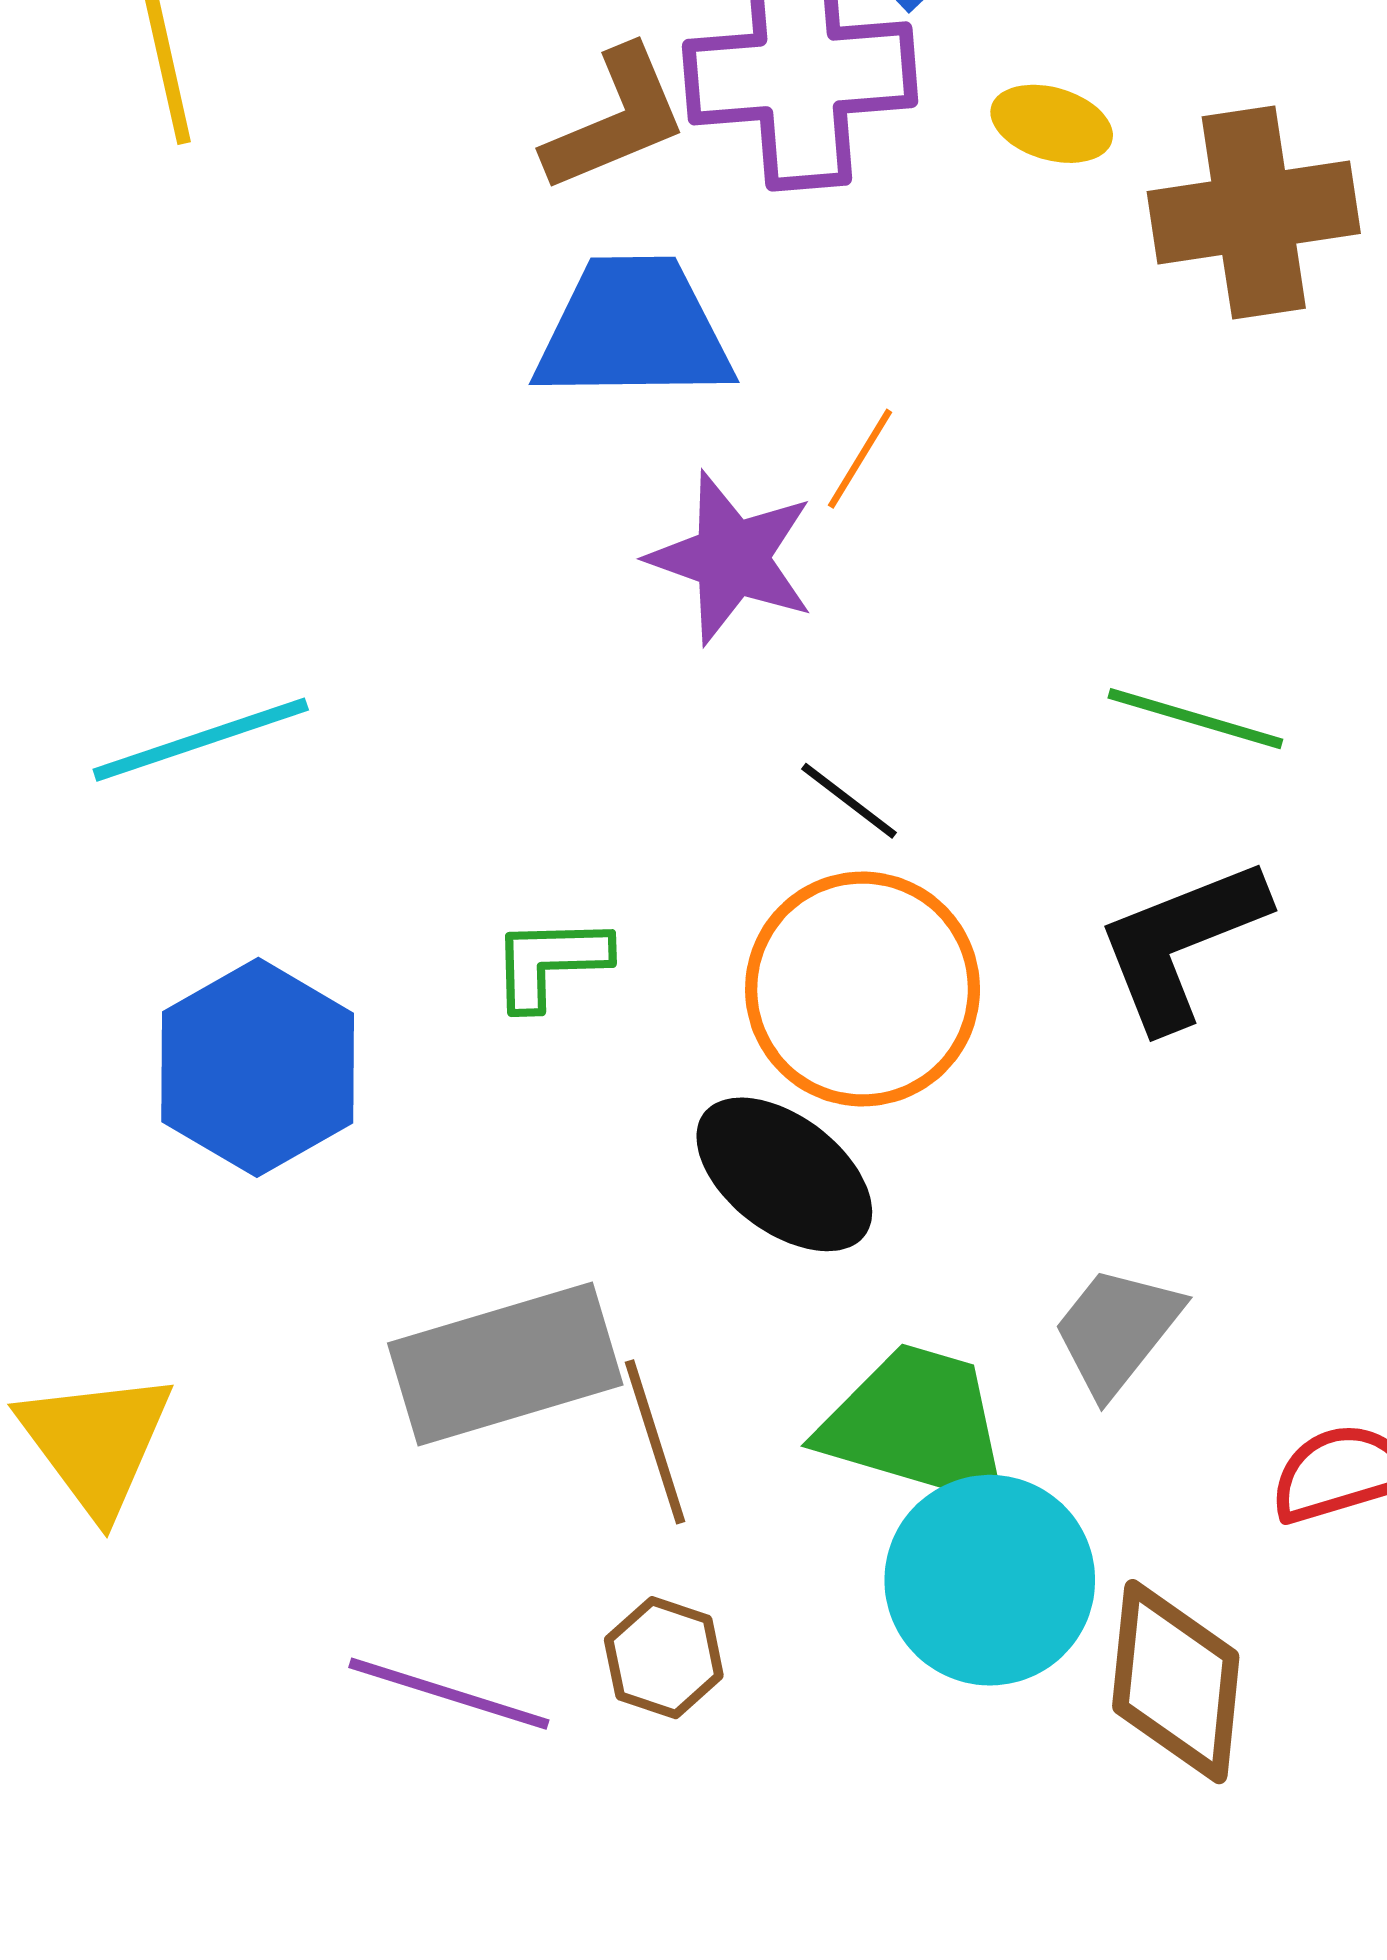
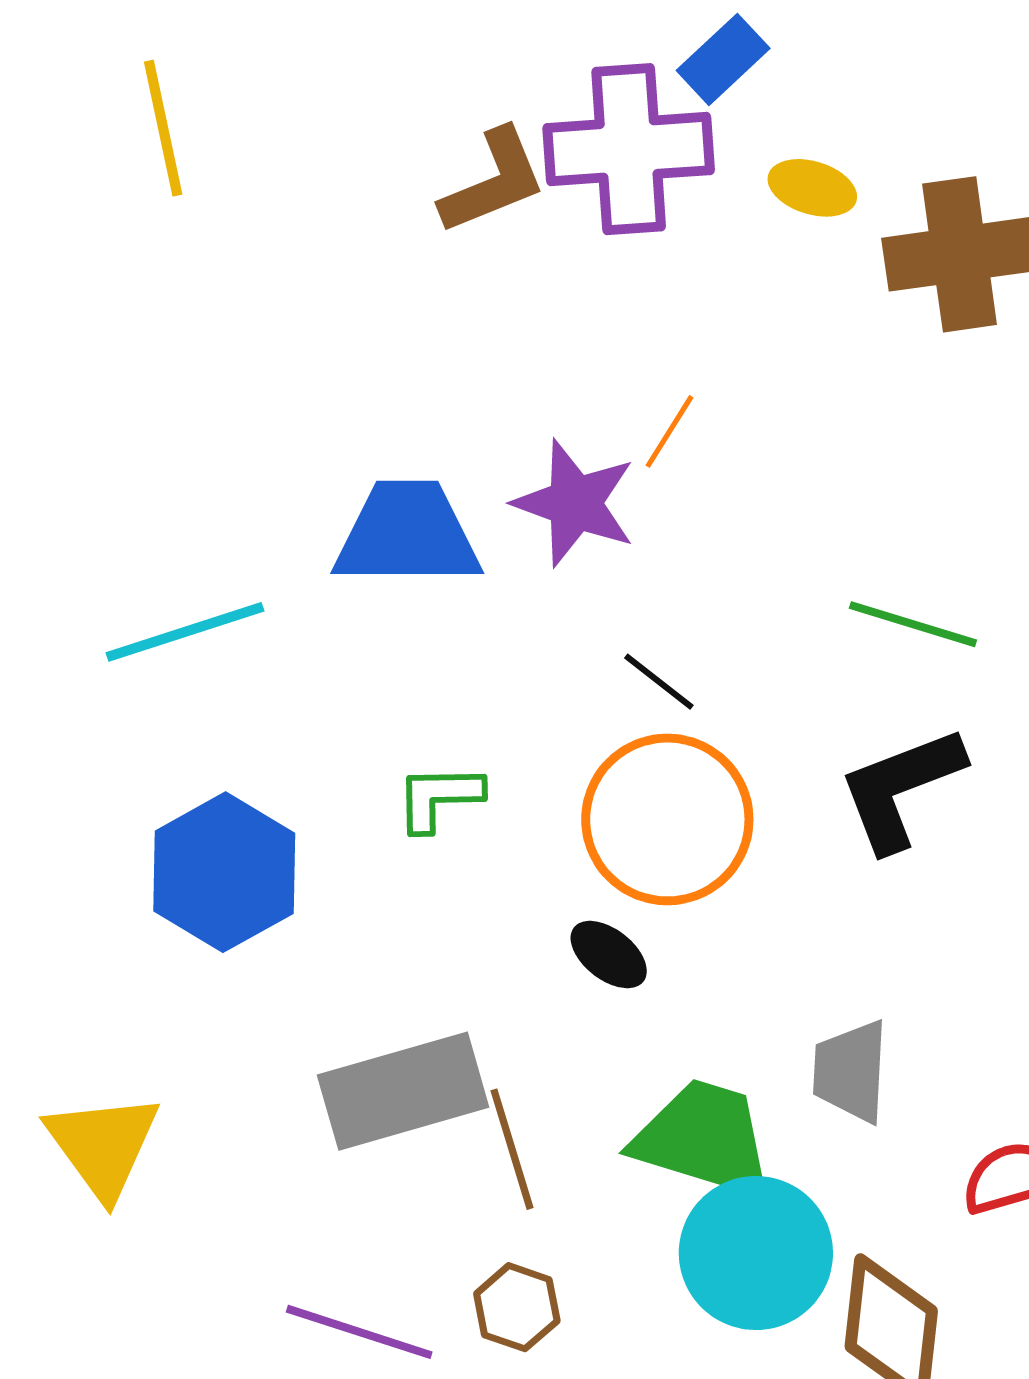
blue trapezoid: (634, 330) -> (407, 534), moved
black ellipse: (784, 1174) -> (609, 955), size x0.6
gray trapezoid: (1117, 1331) -> (851, 1071), turned -36

